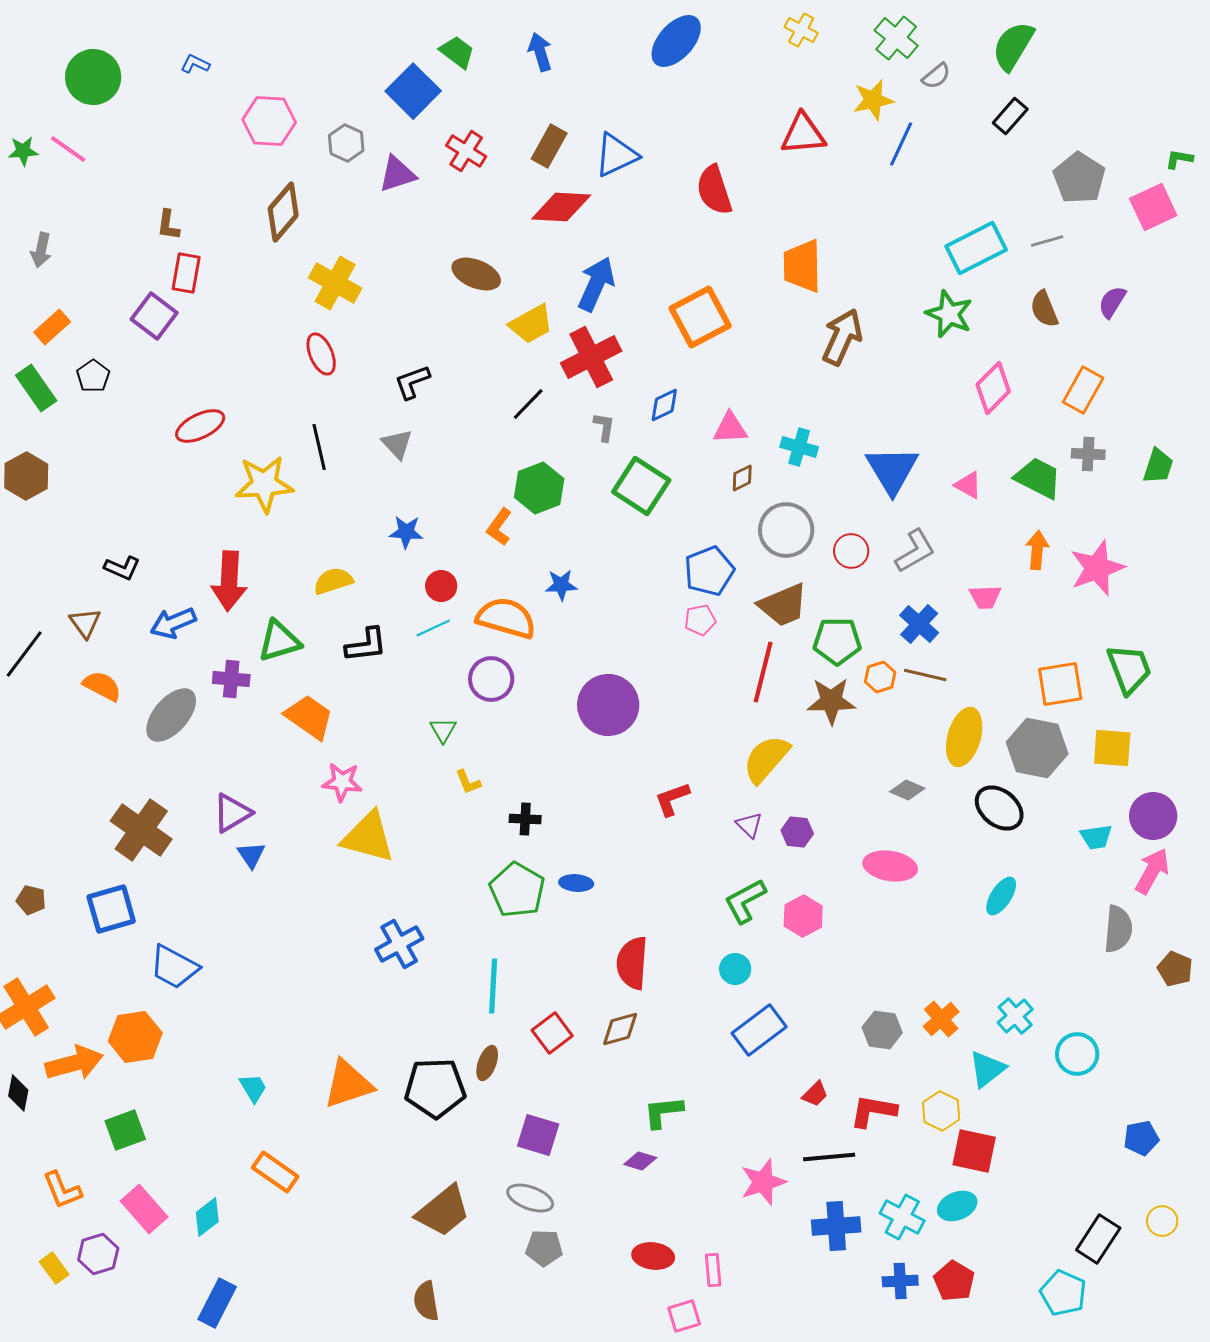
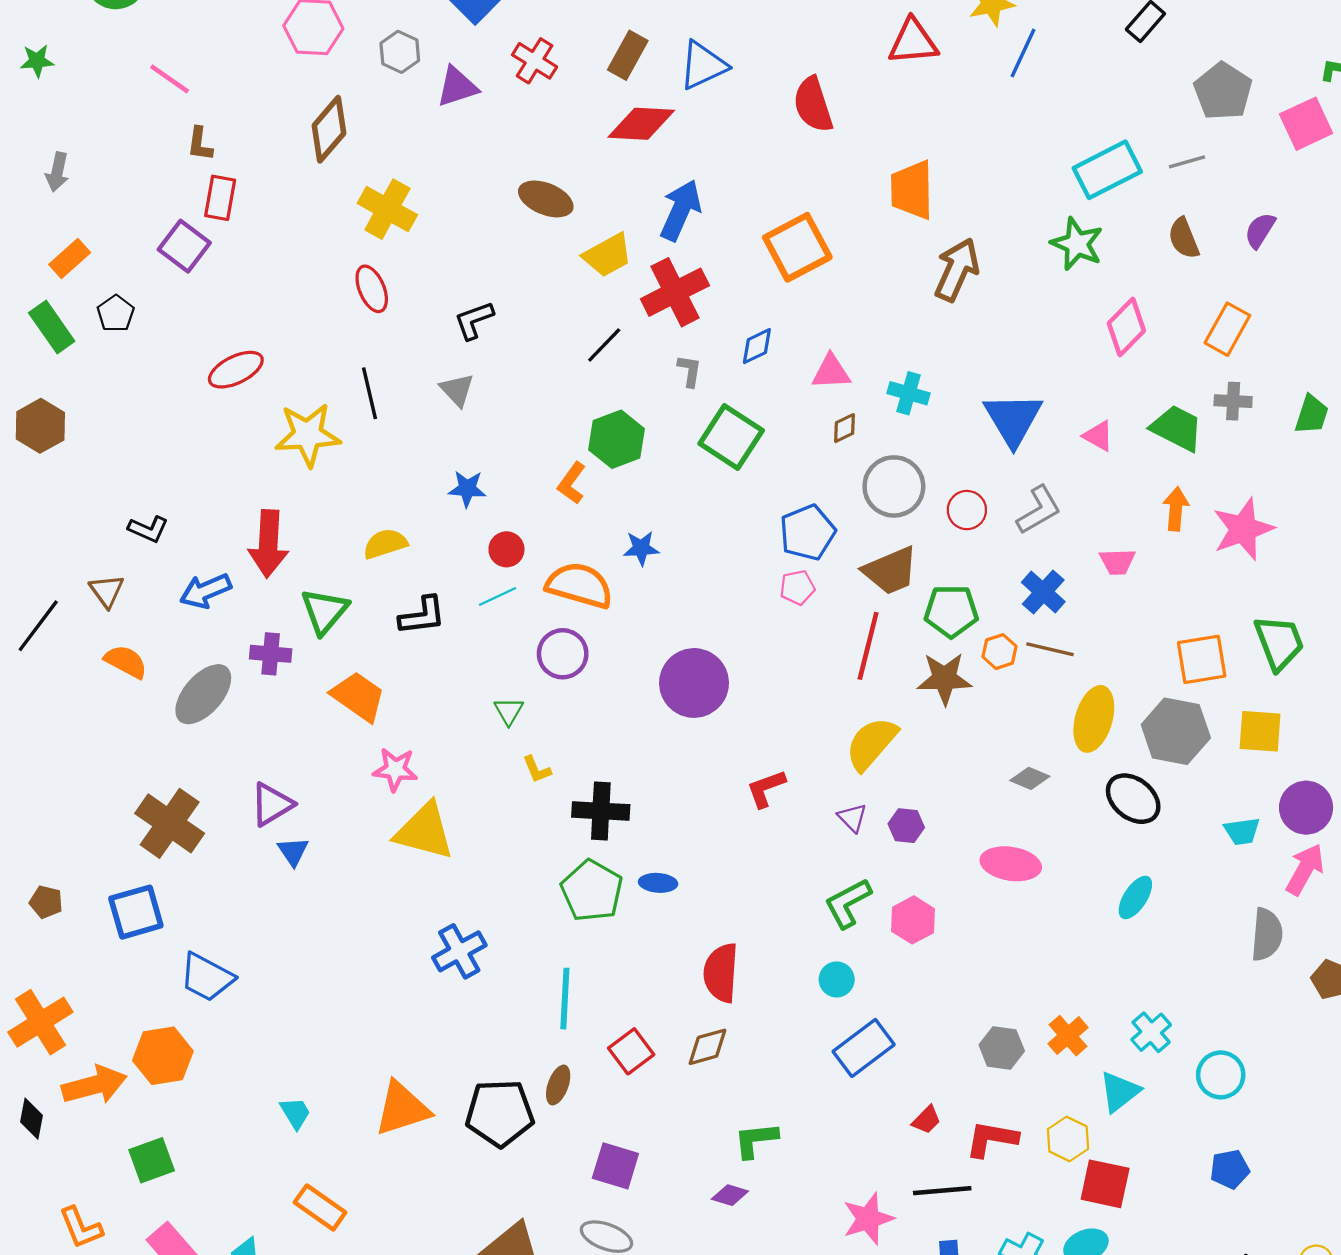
pink line: (68, 149) -> (170, 79), moved
green triangle: (279, 641) -> (325, 611), turned -33
black cross: (525, 819) -> (601, 811), size x1.6
blue pentagon: (1141, 1138) -> (1230, 1169), moved

